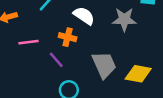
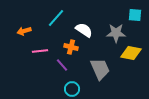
yellow diamond: (138, 74) -> (131, 53), moved

